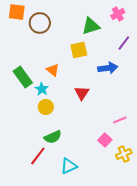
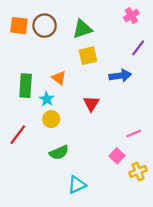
orange square: (17, 12) -> (19, 26), moved
green triangle: (91, 26) -> (82, 29), moved
green rectangle: (23, 77) -> (26, 86), turned 40
red line: (38, 156) -> (18, 135), moved

